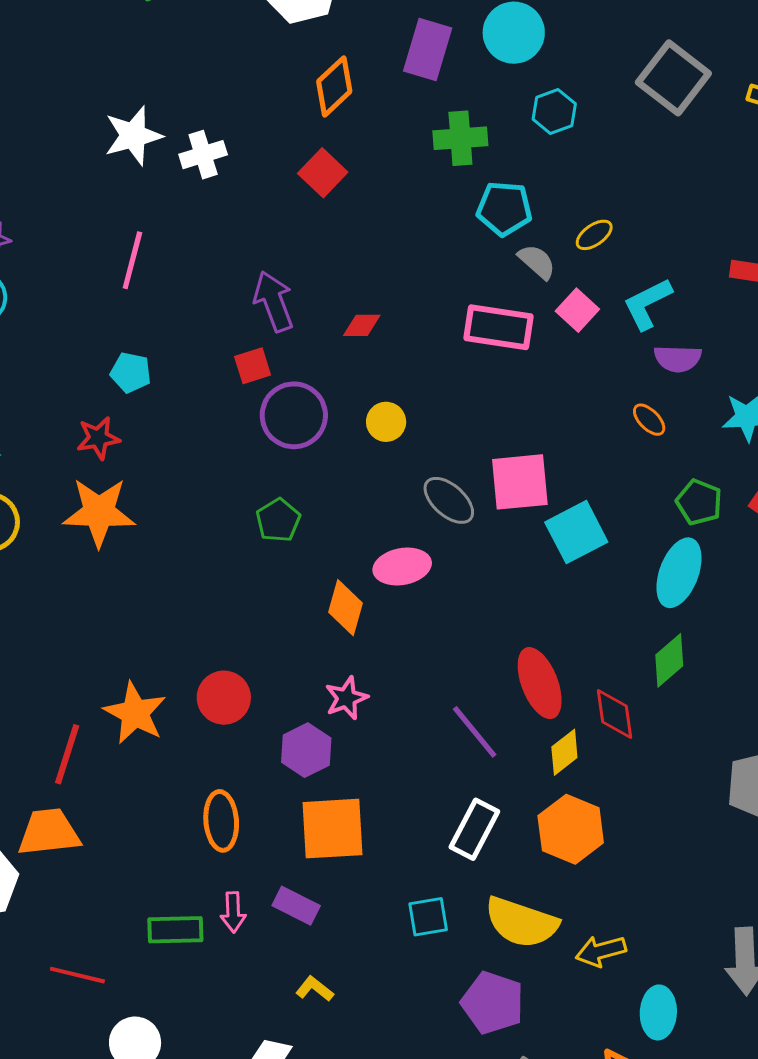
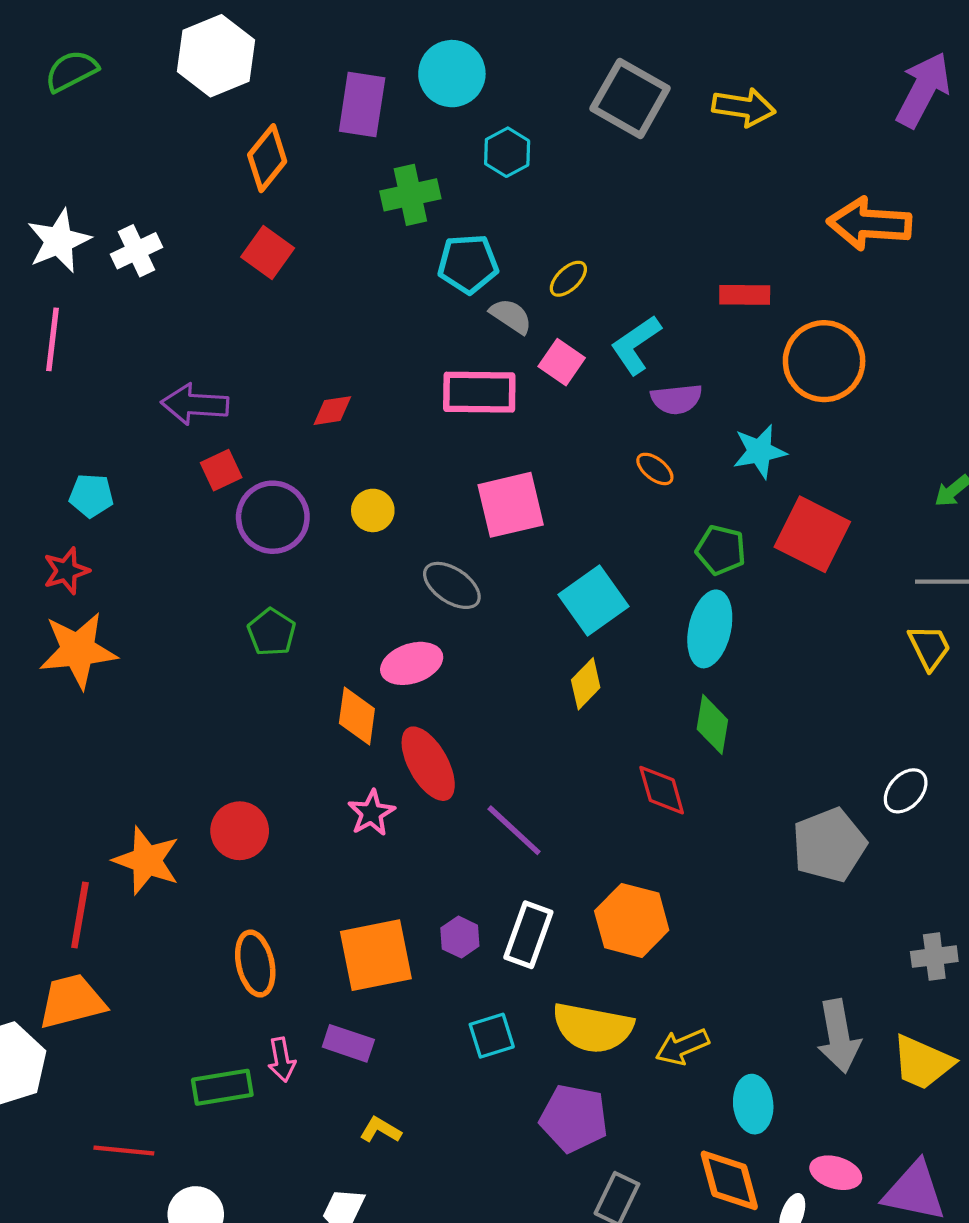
pink line: (132, 260) -> (53, 339), moved
purple arrow: (274, 301) -> (195, 404), moved, turned -58
pink square: (520, 482) -> (511, 505), moved
green diamond: (669, 660) -> (712, 724), turned -32
red ellipse: (540, 683) -> (428, 764), moved
purple hexagon: (306, 750) -> (460, 937), moved, size x0.7
yellow diamond: (564, 752) -> (586, 684), moved

